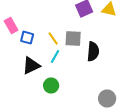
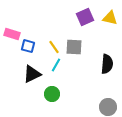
pink rectangle: (11, 26) -> (12, 34), turned -42
black semicircle: (93, 52) -> (107, 64), moved

